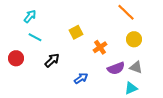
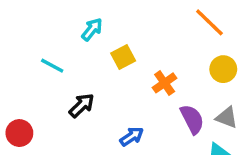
cyan arrow: (30, 16) -> (92, 29), moved
red circle: (16, 58) -> (19, 133), moved
purple semicircle: (116, 68) -> (192, 119), turned -96

